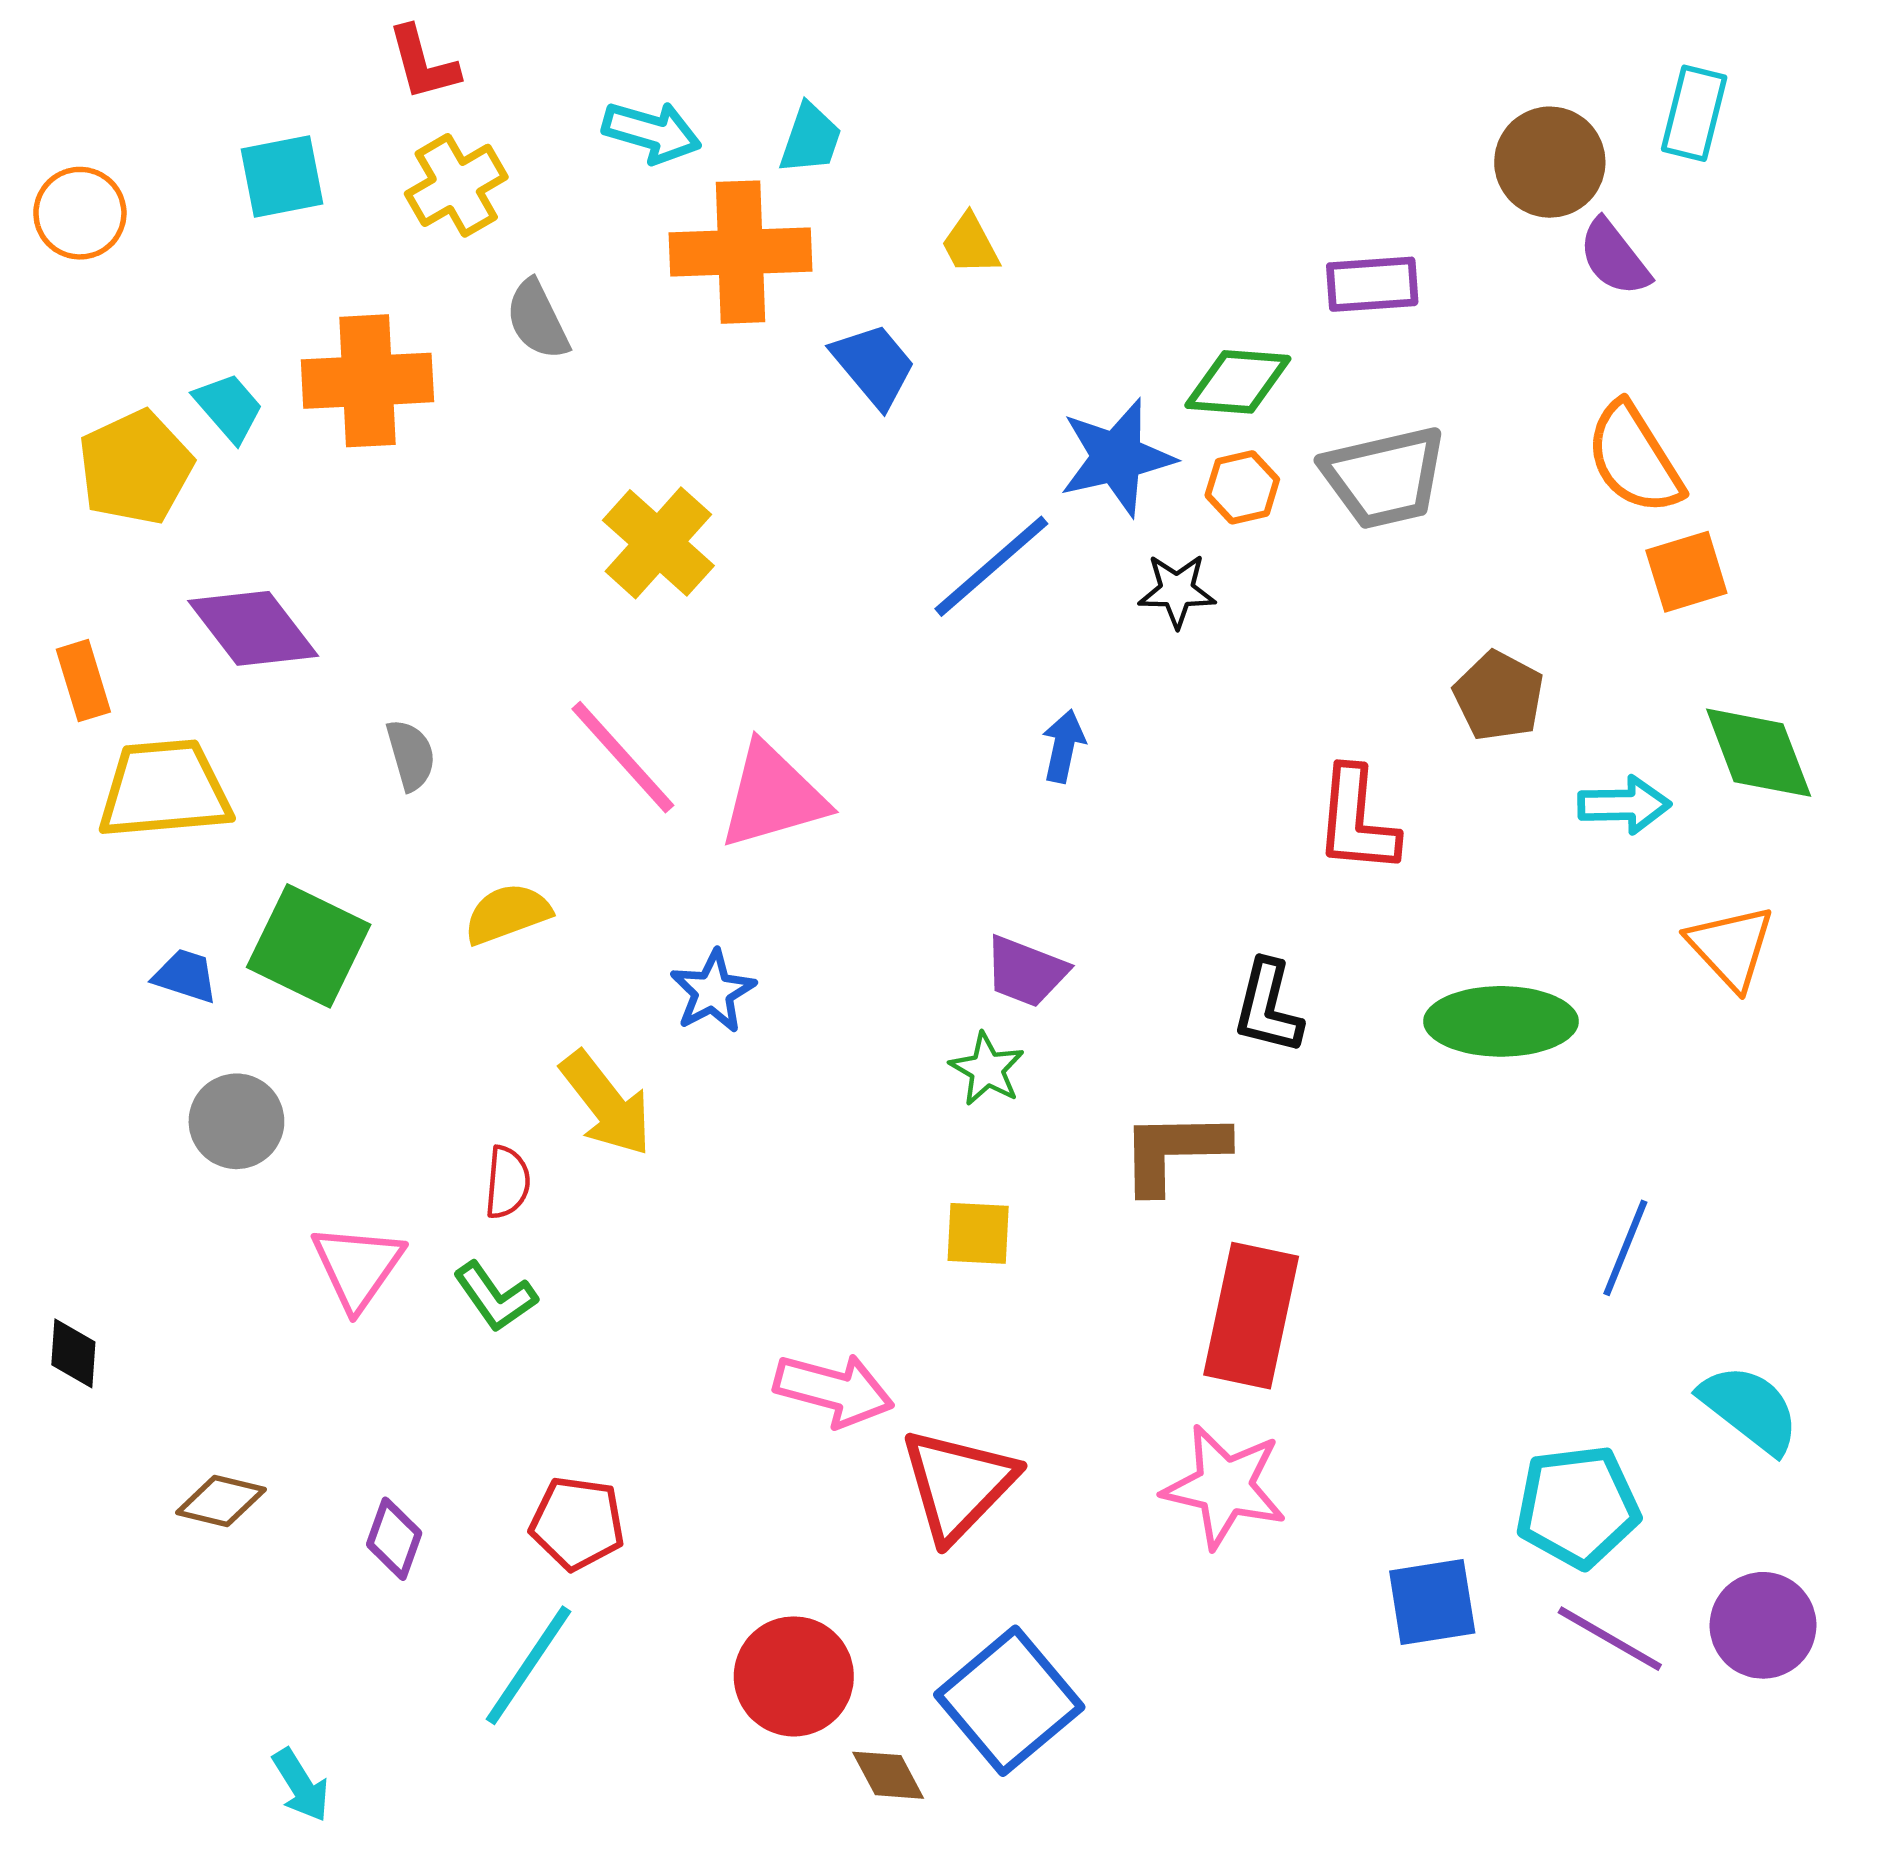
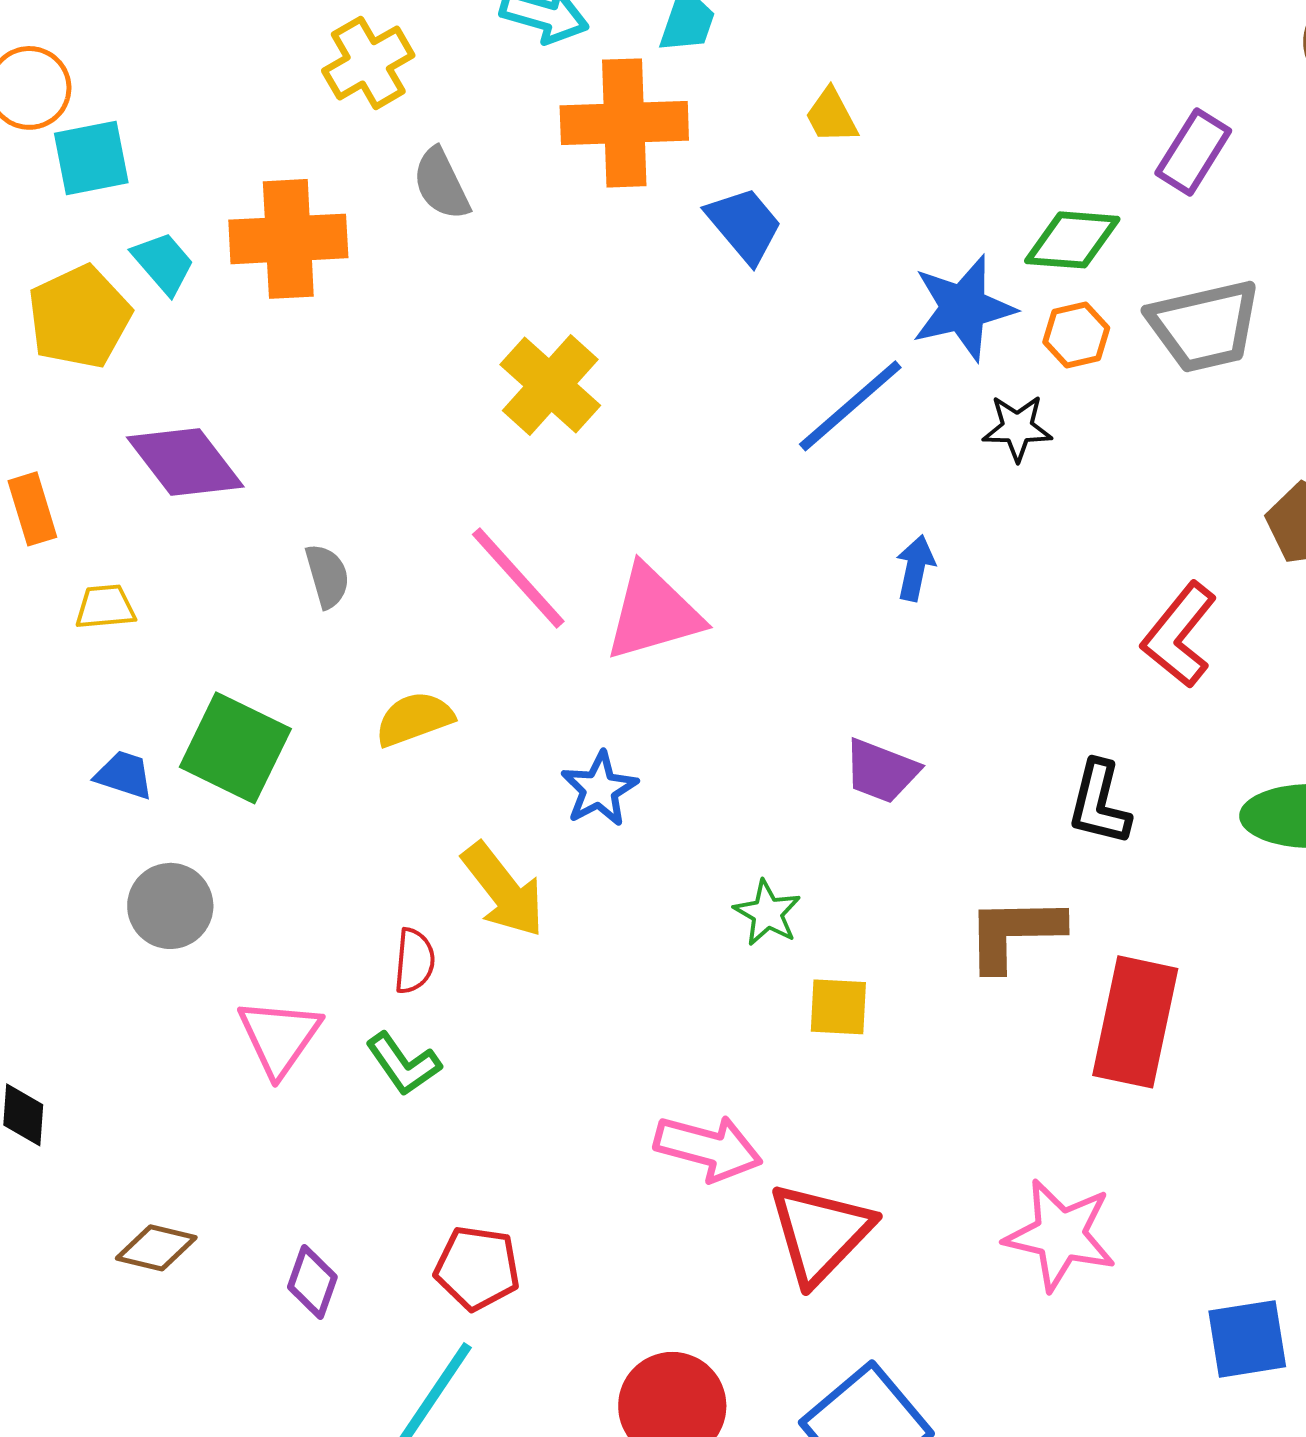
cyan square: (282, 177) -> (91, 158), moved
purple rectangle: (1372, 284) -> (1193, 152), turned -54
yellow trapezoid: (164, 789) -> (105, 607), size x0.5
red L-shape: (1357, 820) -> (1179, 635), turned 34
green star: (987, 1069) -> (767, 913), moved
red rectangle: (1251, 1316) -> (1135, 1022), moved

